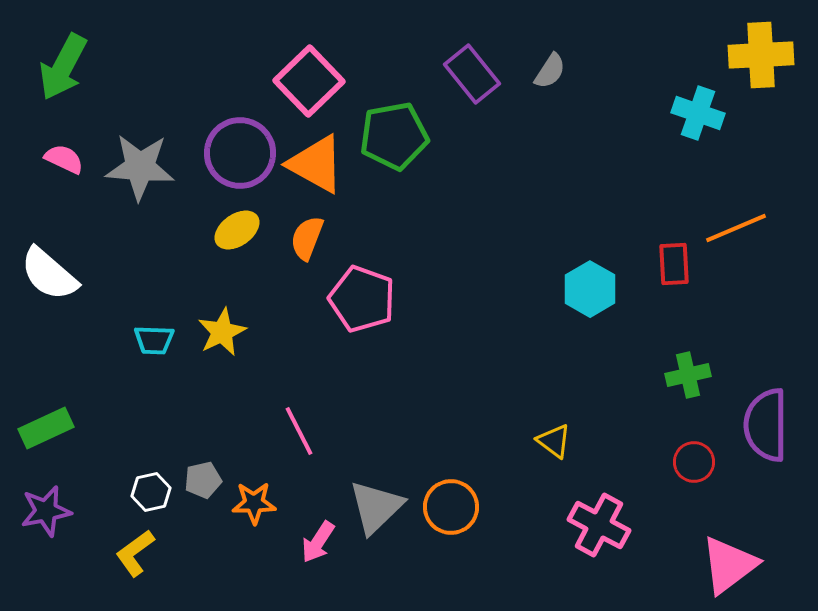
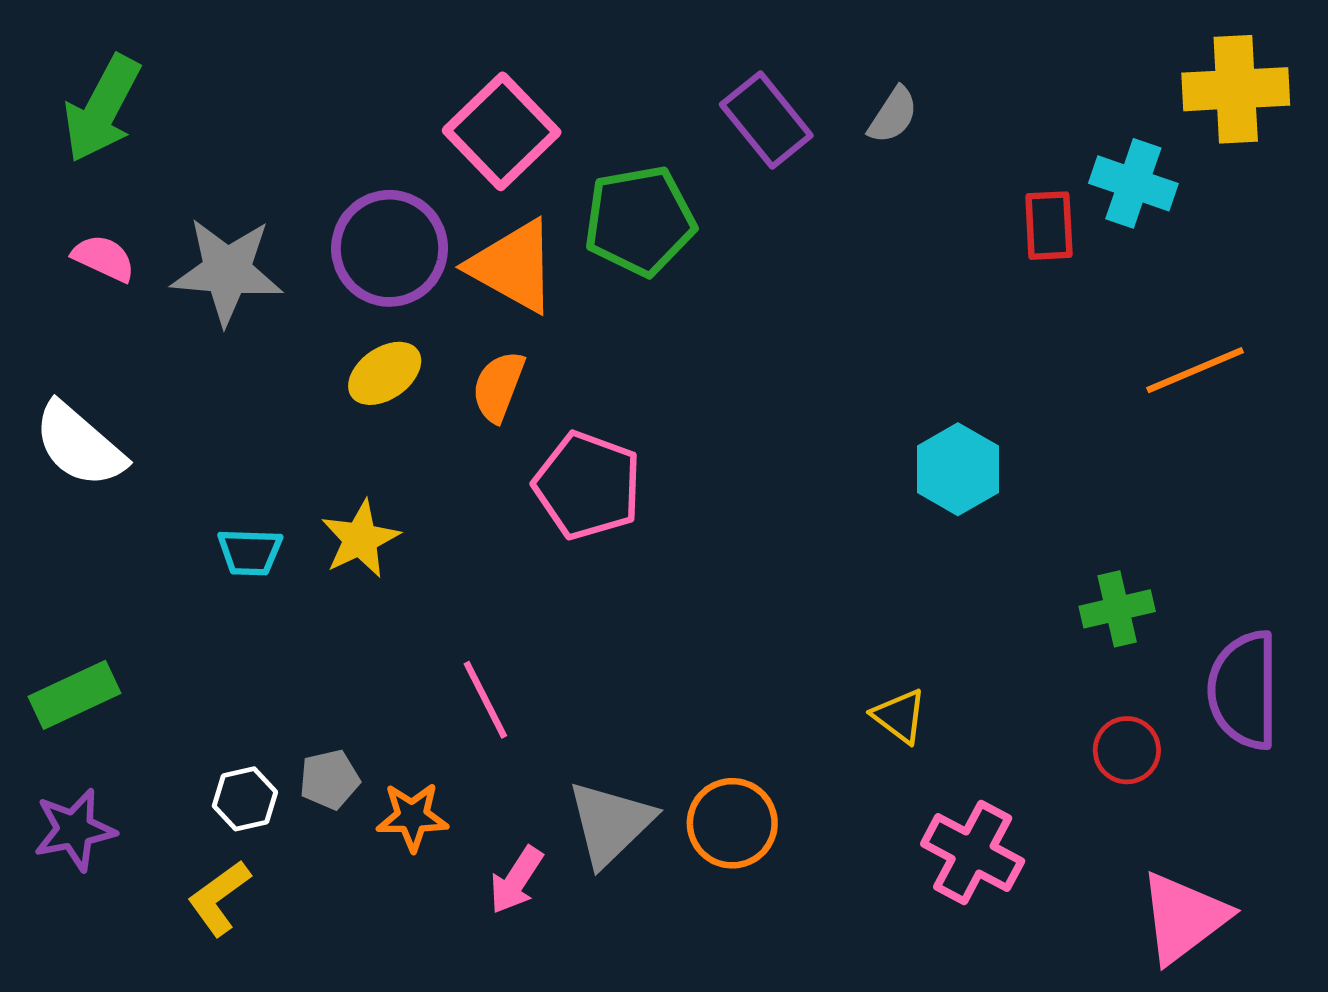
red rectangle: (674, 264) -> (1049, 226), moved

